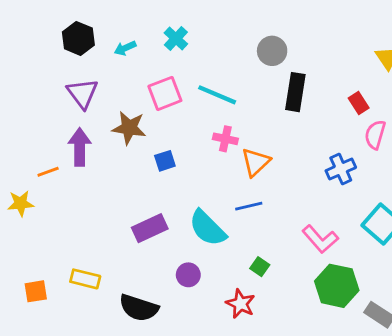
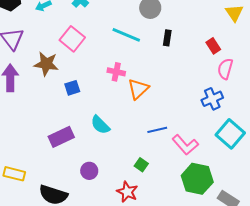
black rectangle: (295, 92) -> (167, 38), size x0.6
pink square: (165, 93) -> (72, 39), turned -30
cyan line: (217, 95) -> (126, 35), moved
blue cross: (341, 169) -> (212, 99), moved
blue line: (249, 206) -> (157, 130), moved
cyan semicircle: (208, 228) -> (100, 125), moved, size x0.7

